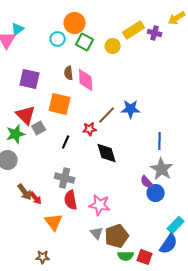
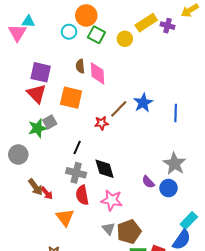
cyan triangle: (18, 29) -> (28, 22), turned 40
blue star: (131, 109) -> (143, 103), turned -30
red triangle: (26, 115) -> (37, 94), moved
green star: (16, 134) -> (38, 128), moved
blue line: (160, 141) -> (176, 113), moved
black line: (66, 142) -> (77, 147), moved
black diamond: (107, 153) -> (105, 169), moved
purple semicircle: (147, 182) -> (148, 182), moved

